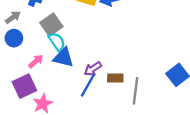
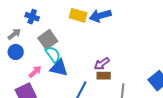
purple arrow: (93, 69) -> (102, 64), moved
brown rectangle: (115, 78) -> (104, 76), moved

